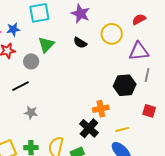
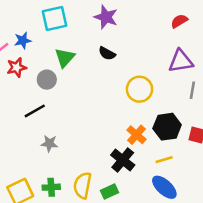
yellow circle: (112, 34) -> (139, 89), moved
black hexagon: (125, 85) -> (167, 127), moved
orange cross: (101, 109) -> (136, 135), turned -35

